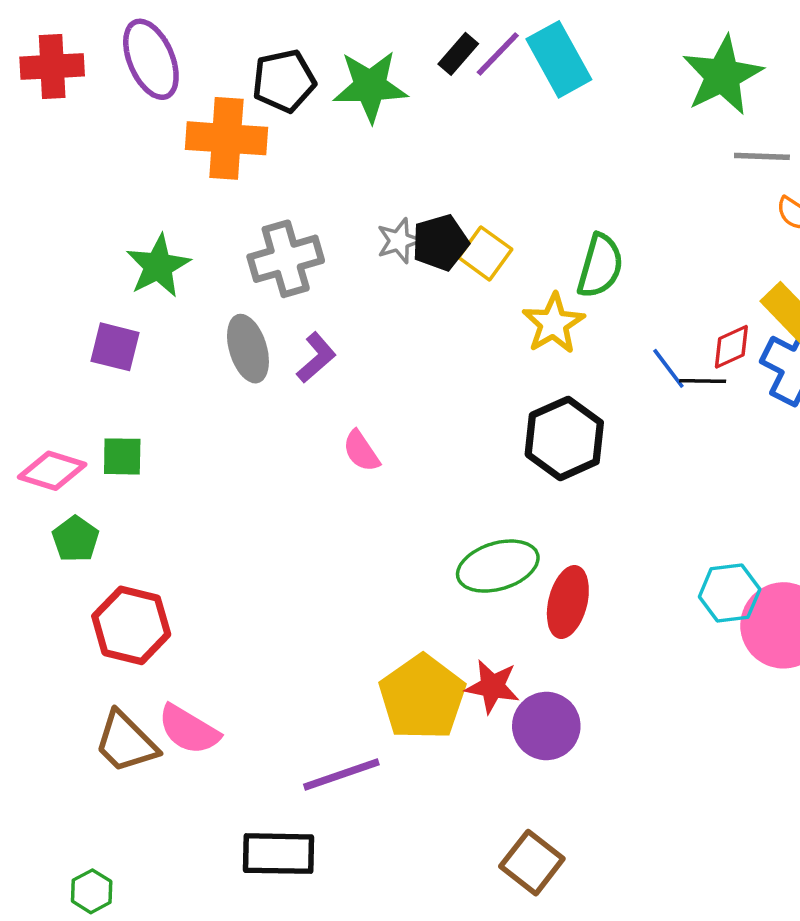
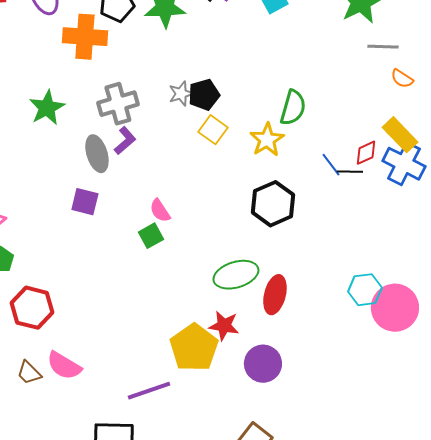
yellow square: (485, 253) -> (213, 130), moved
purple square: (115, 347) -> (85, 202), moved
purple L-shape: (316, 358) -> (125, 141), moved
green square: (122, 456) -> (151, 236), moved, turned -30
red star: (492, 686) -> (224, 326), moved
brown trapezoid: (126, 742) -> (29, 373), size x0.7

